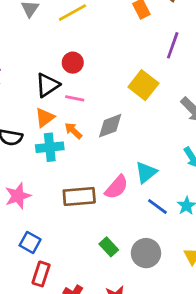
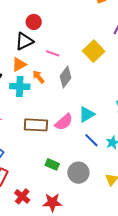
red circle: (73, 63) -> (34, 22), moved
pink line: (75, 98) -> (53, 53), moved
gray diamond: (110, 126) -> (65, 77), turned -40
green rectangle: (109, 247) -> (52, 164), turned -32

